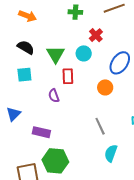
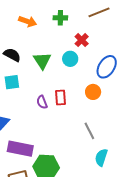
orange arrow: (28, 16) -> (28, 21), moved
red rectangle: (68, 76) -> (60, 98), moved
purple rectangle: (41, 132) -> (20, 149), moved, size x1.4

